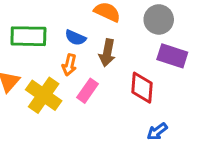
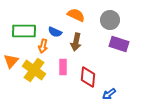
orange arrow: (69, 65) -> (43, 46), moved
red diamond: (142, 88) -> (88, 77), moved
pink rectangle: (88, 91) -> (63, 67), turned -35

